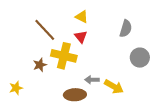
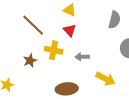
yellow cross: (64, 56) -> (54, 50), size x0.7
gray arrow: (92, 80) -> (82, 57), moved

